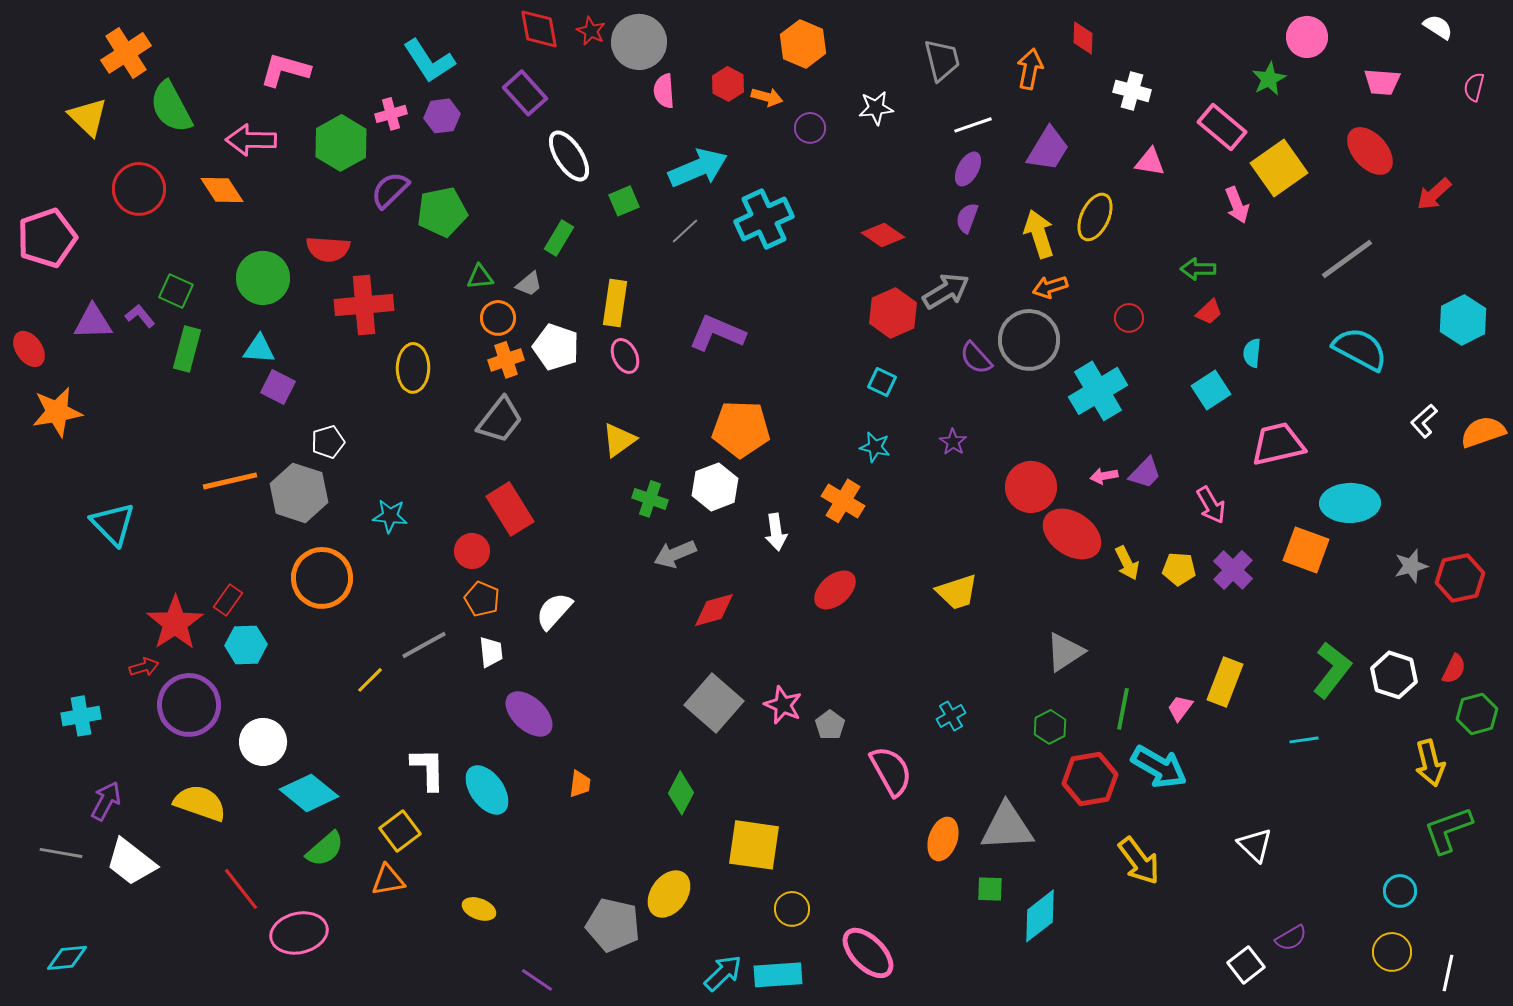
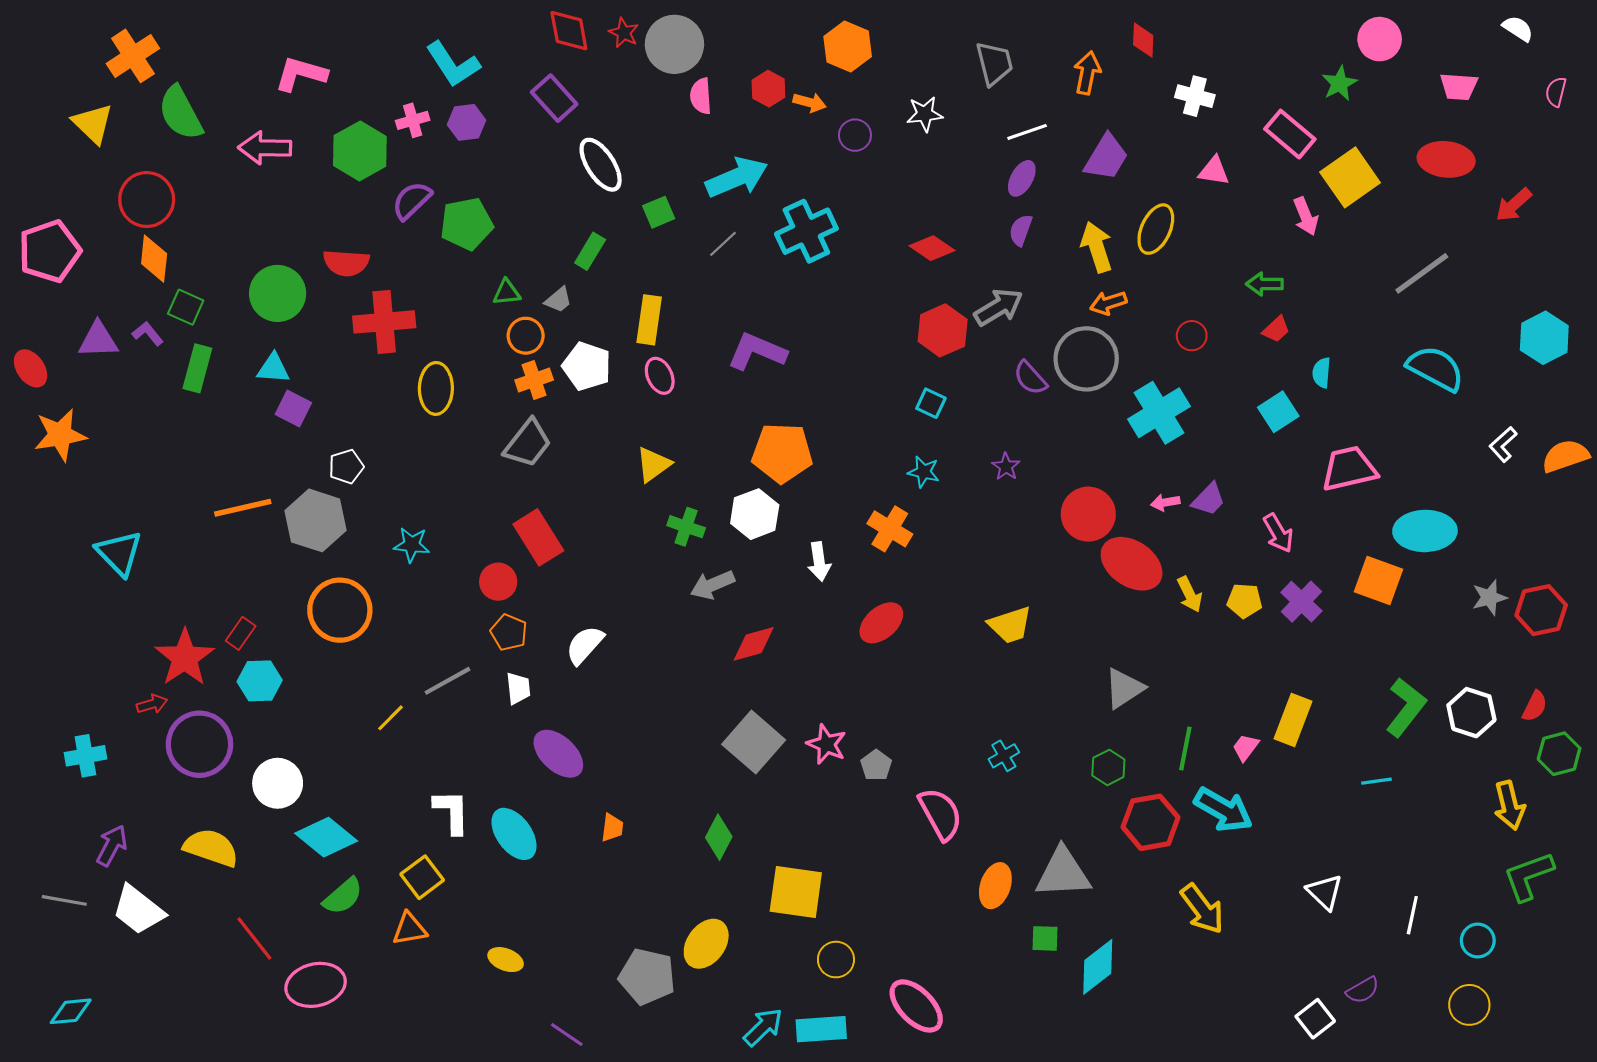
red ellipse: (1370, 151) -> (1446, 159), turned -42
orange diamond: (222, 190) -> (154, 259), moved, turned 39
white line: (1448, 973) -> (1412, 915), moved

